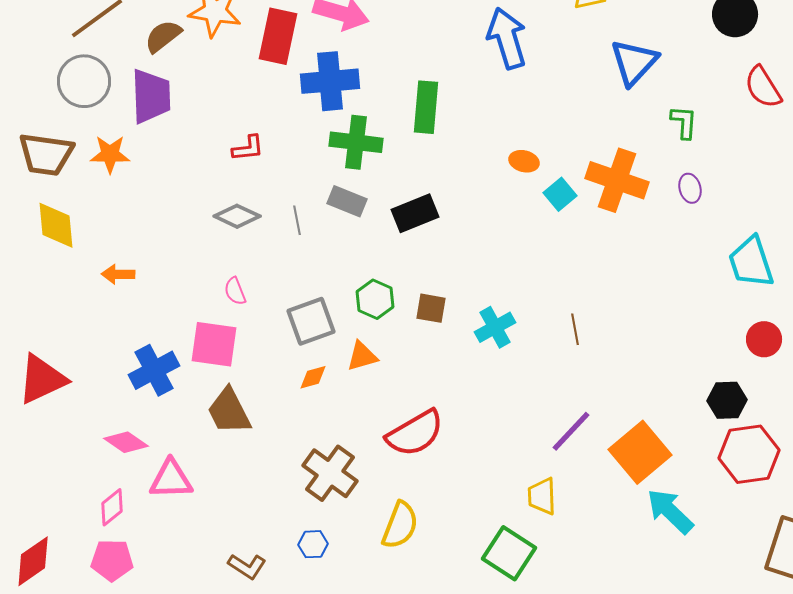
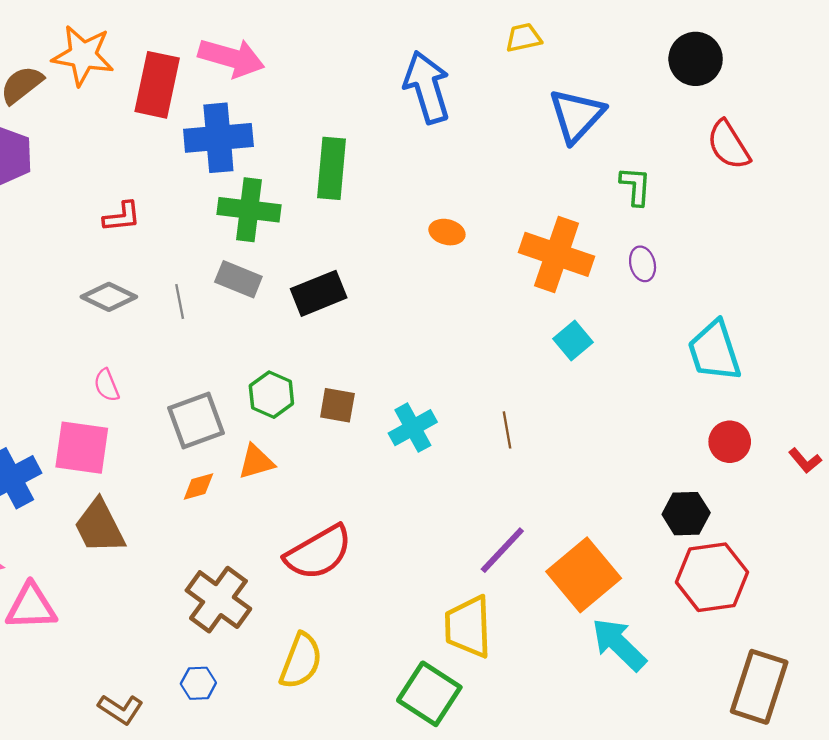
cyan square: (560, 194) -> (573, 340), moved
yellow trapezoid: (542, 496) -> (468, 627), size x1.4

